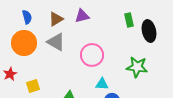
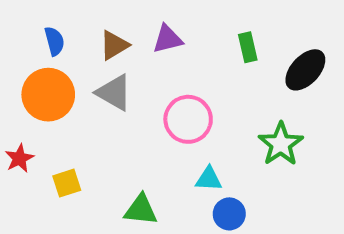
green rectangle: (129, 20) -> (248, 47), moved
black ellipse: (149, 31) -> (305, 70), turned 55
green star: (137, 67) -> (281, 144), turned 30

